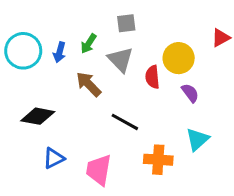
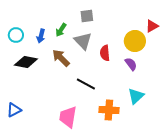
cyan circle: (23, 51) -> (16, 35), size x0.6
yellow circle: (179, 58) -> (135, 41), moved
black diamond: (38, 116) -> (26, 62), moved
blue triangle: (54, 158) -> (14, 110), moved

